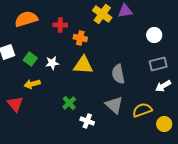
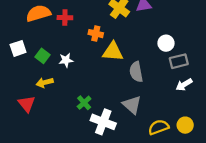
red cross: (60, 25) -> (65, 18), moved
white circle: (154, 35) -> (166, 43), moved
yellow triangle: (83, 65) -> (113, 52), moved
yellow semicircle: (142, 110) -> (159, 127), moved
white cross: (87, 121) -> (103, 122), size x1.6

